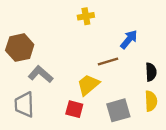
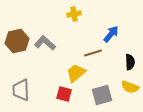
gray L-shape: (41, 74) -> (45, 43), moved
yellow semicircle: (151, 101) -> (130, 87), turned 114

